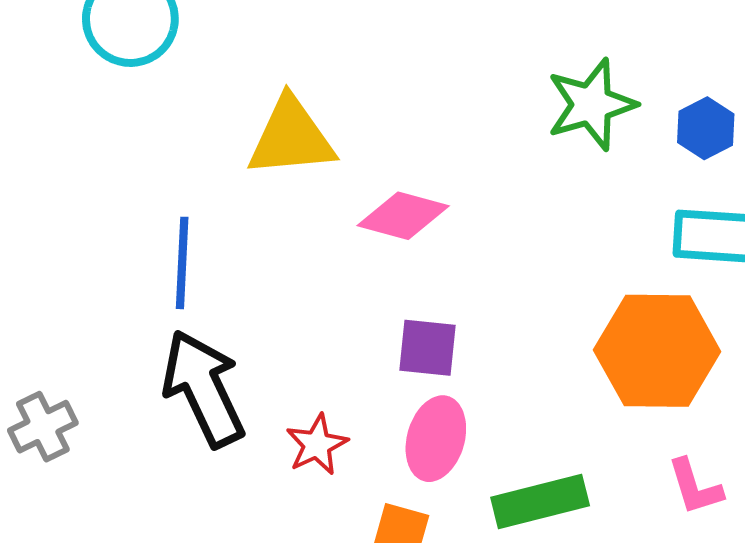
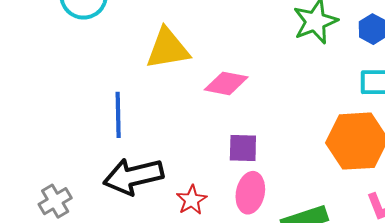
black arrow: (203, 388) -> (133, 176), turned -74

